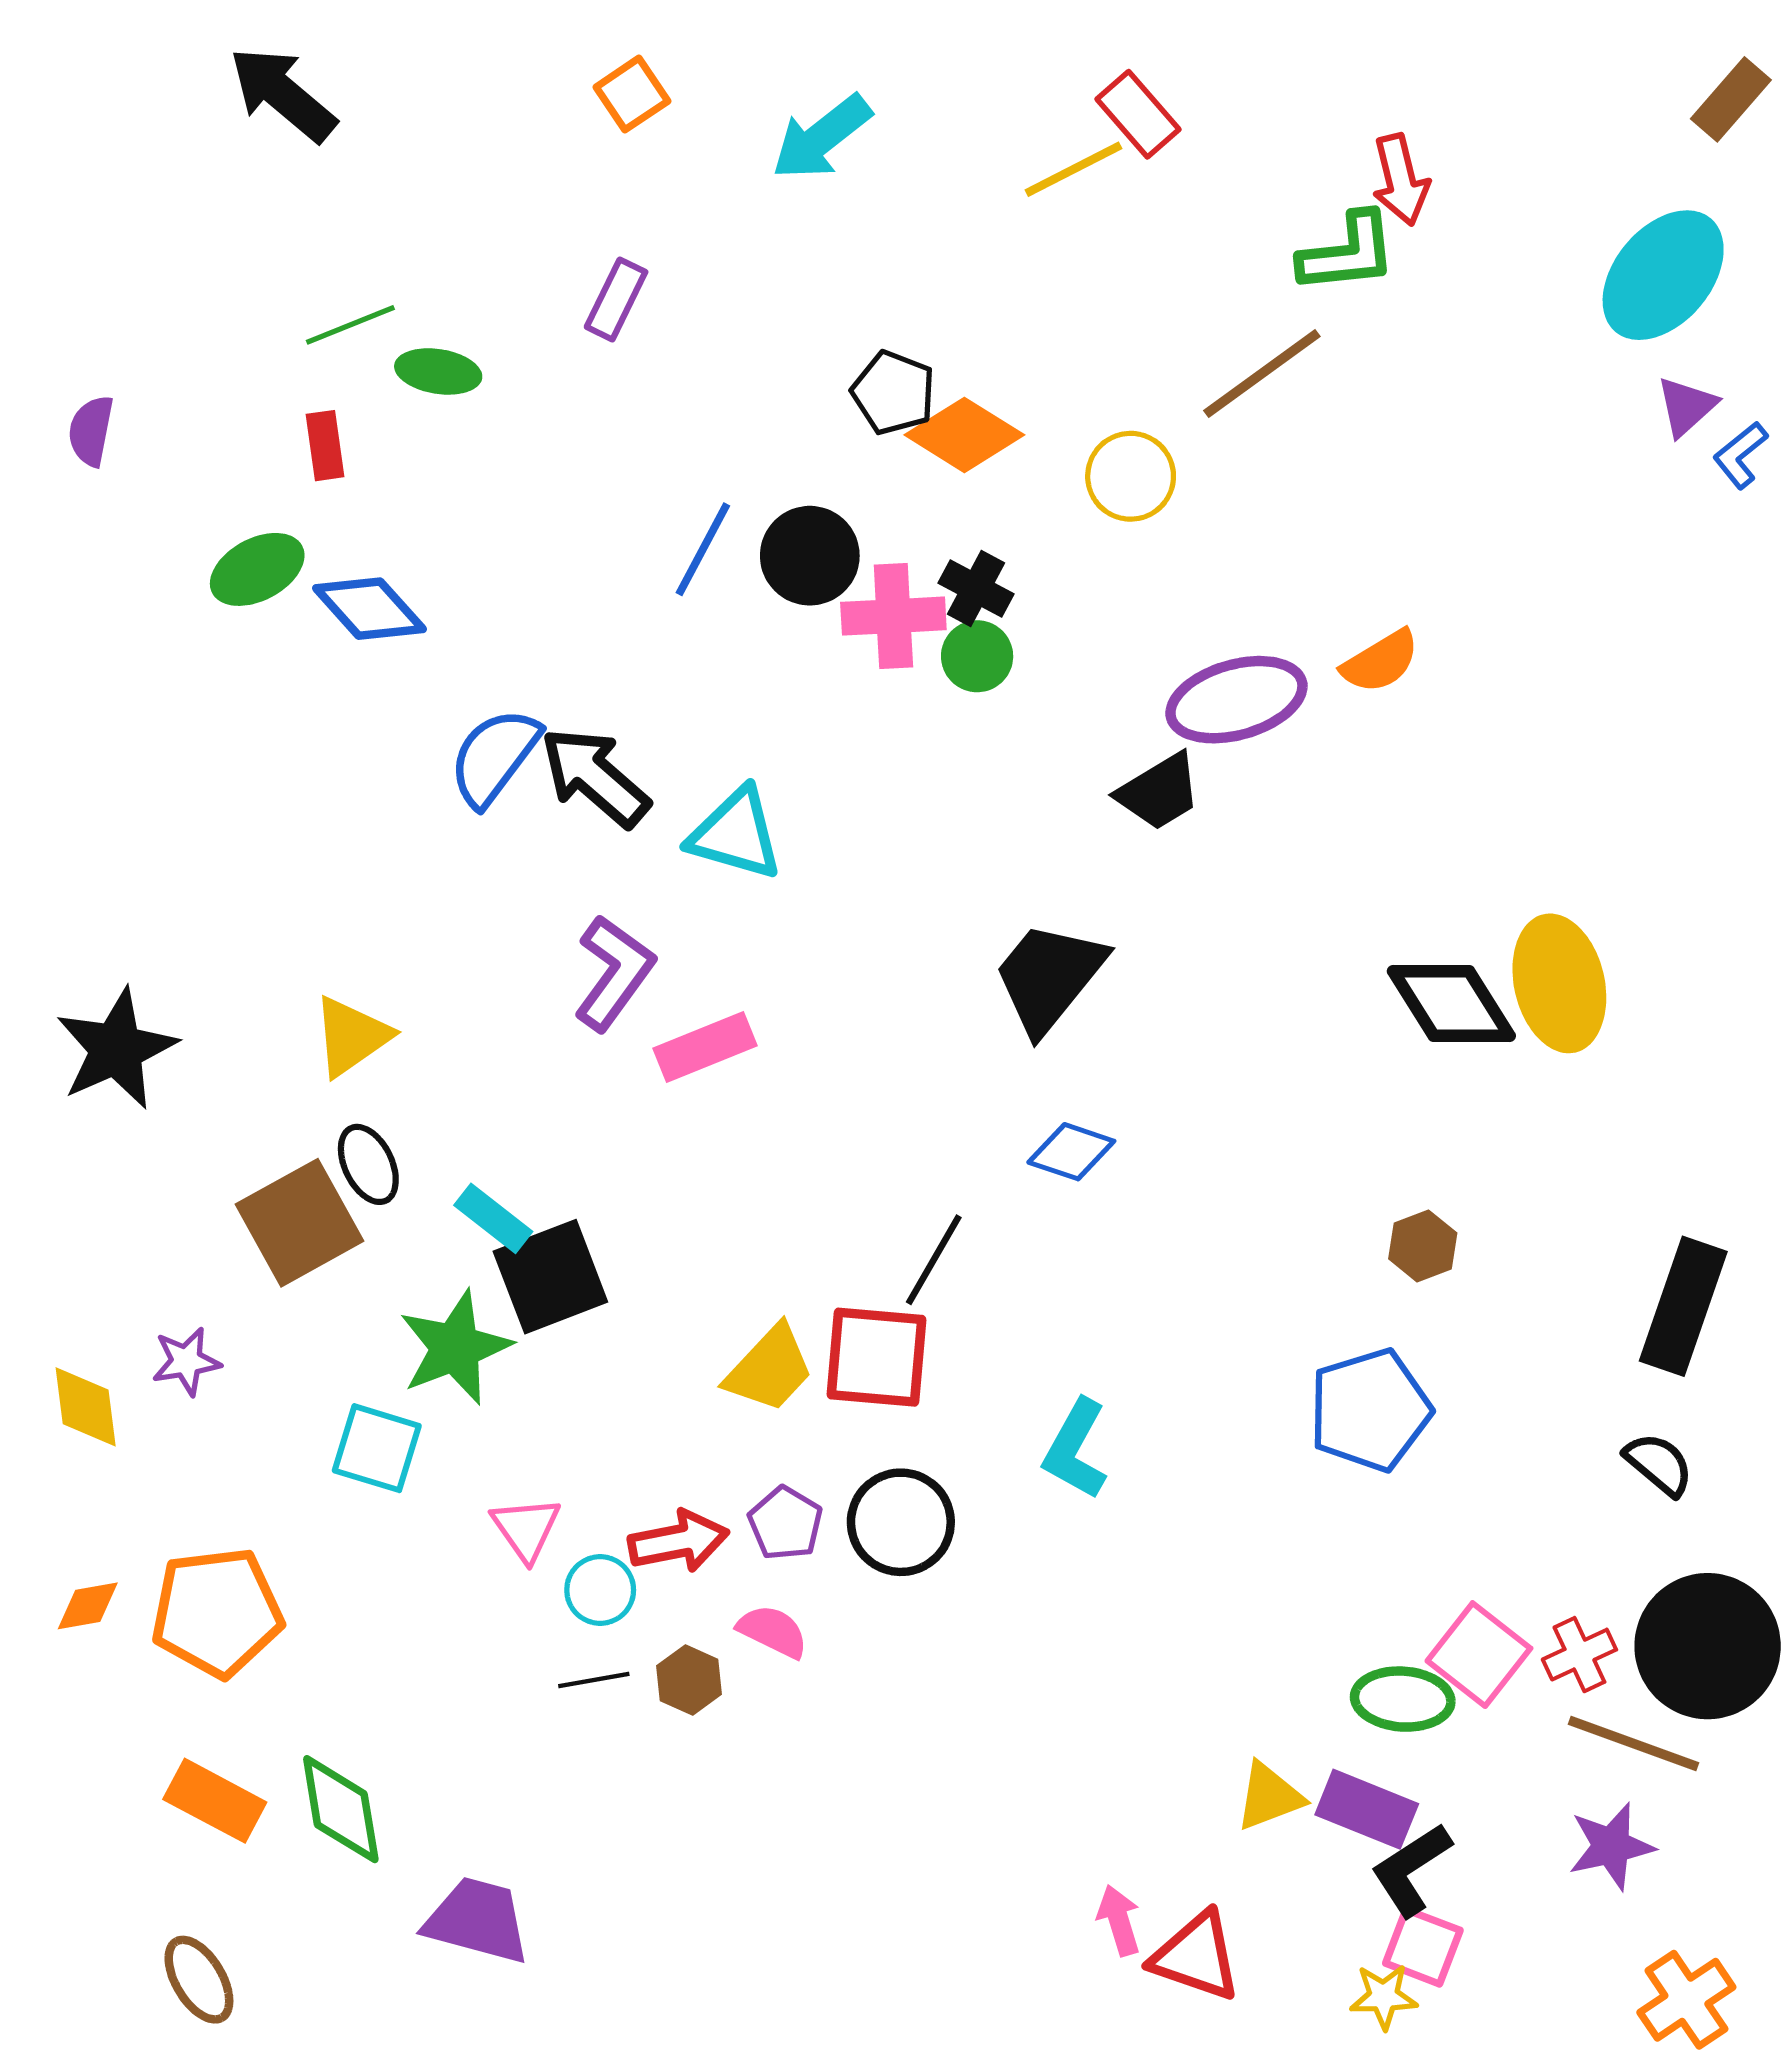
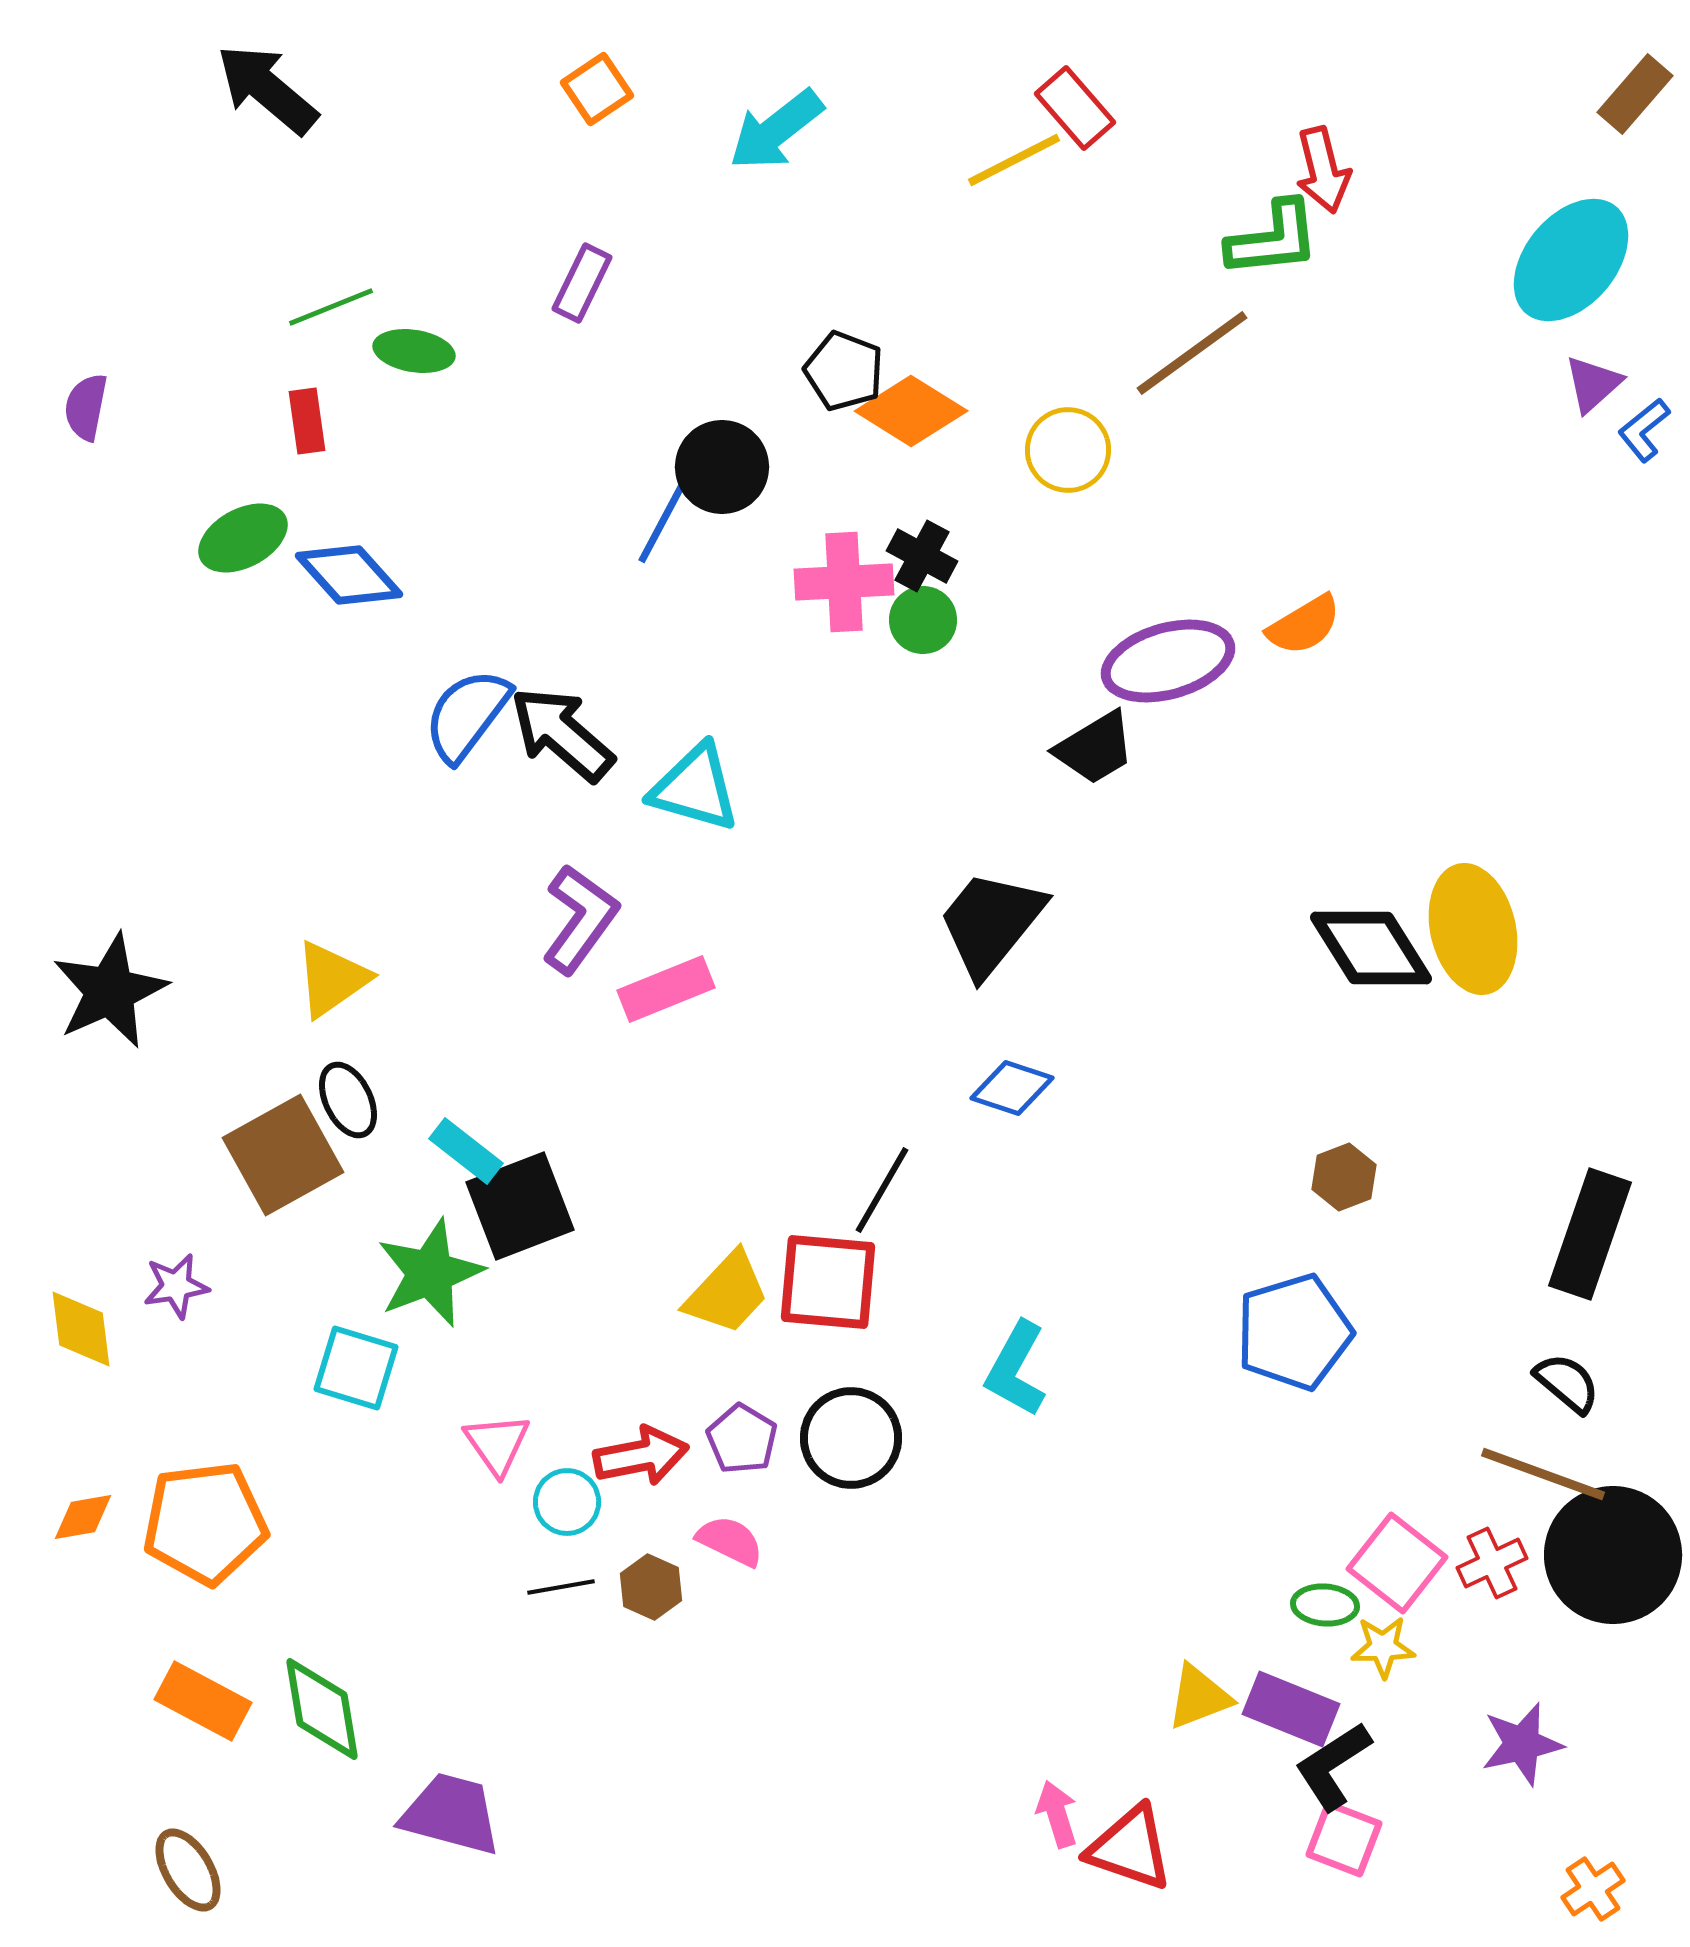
black circle: (810, 556) -> (722, 467), moved
green ellipse: (1403, 1699) -> (1325, 1605), size x0.7
brown line: (1633, 1744) -> (1543, 1474), moved
yellow star: (1384, 1997) -> (1383, 1647), moved
orange cross: (1686, 2000) -> (1593, 1889), size x0.7

